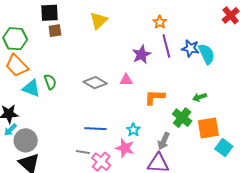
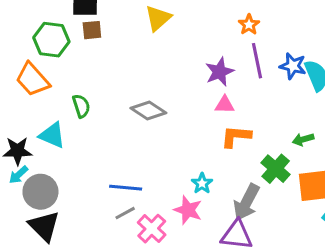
green hexagon: (15, 39) -> (51, 40), moved
pink triangle: (126, 80) -> (225, 105), moved
cyan triangle: (31, 88) -> (52, 135), moved
blue line: (95, 129) -> (126, 188), moved
gray arrow: (164, 141) -> (246, 202), size x1.4
gray line: (83, 152) -> (125, 213), turned -40

